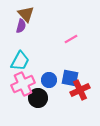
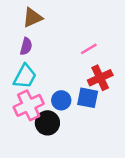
brown triangle: (26, 14) -> (32, 18), turned 48
purple semicircle: (21, 26) -> (26, 46), moved
red cross: (80, 90) -> (100, 78), moved

